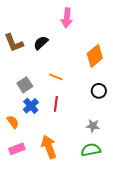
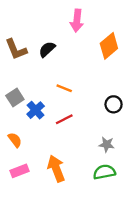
orange diamond: (95, 56) -> (109, 46), moved
gray square: (25, 85) -> (15, 97), moved
red line: (56, 104) -> (64, 119), turned 56
blue cross: (31, 106) -> (36, 110), moved

